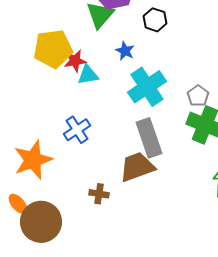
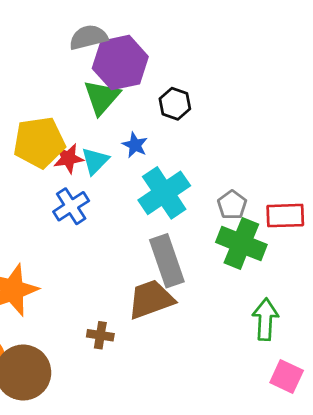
cyan triangle: (88, 75) -> (95, 161), moved, turned -35
blue cross: (77, 130) -> (71, 206), moved

